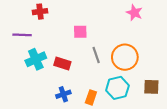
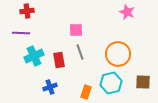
red cross: (40, 12) -> (27, 11), moved
gray line: (96, 55) -> (80, 52), moved
red rectangle: (62, 64) -> (59, 60), turned 63
blue cross: (63, 94) -> (50, 87), moved

